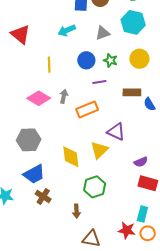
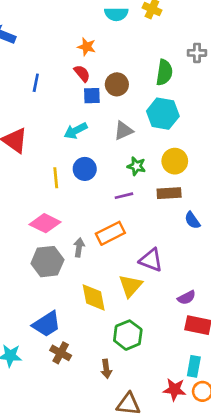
blue circle: (86, 60) -> (85, 169), moved
brown rectangle: (132, 92) -> (169, 193), moved
gray arrow: (64, 96) -> (79, 247), moved
gray hexagon: (29, 140) -> (47, 262), moved

